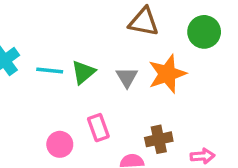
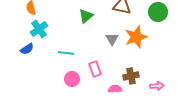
cyan line: (50, 70) -> (66, 53), moved
green triangle: (83, 72) -> (86, 16), moved

